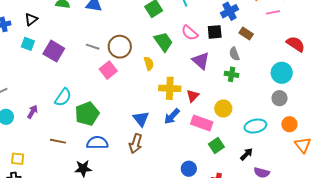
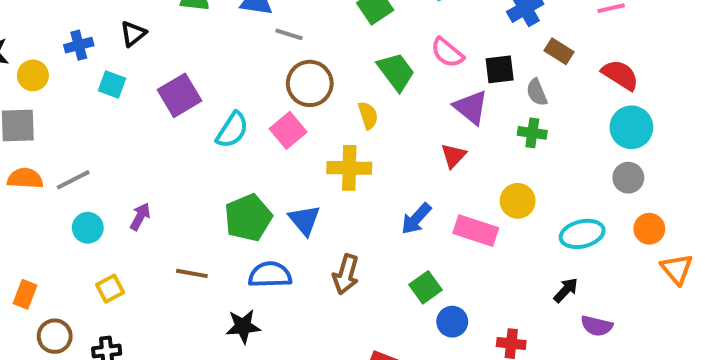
black square: (215, 32) -> (500, 69), moved
cyan square: (28, 44) -> (112, 85), moved
red semicircle: (296, 44) -> (620, 75), moved
gray line: (93, 47) -> (289, 34), moved
purple square: (54, 51) -> (180, 95), turned 30
yellow cross: (170, 88) -> (349, 168), moved
red triangle: (193, 96) -> (453, 156), moved
cyan semicircle: (63, 97) -> (232, 130), moved
blue triangle: (141, 119) -> (304, 220), moved
green square: (216, 145) -> (426, 287), moved
yellow square: (18, 159) -> (110, 289), moved, turned -32

